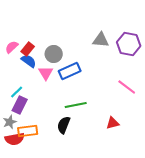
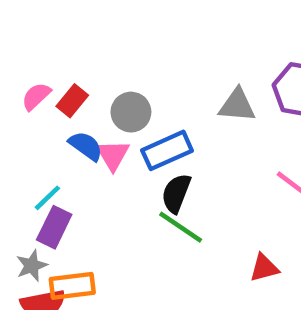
gray triangle: (101, 40) -> (237, 105), moved
blue semicircle: (29, 61) -> (86, 146), moved
green line: (76, 105) -> (181, 227), turned 45
black semicircle: (64, 125) -> (176, 193), moved

